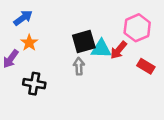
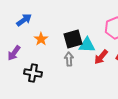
orange star: (29, 43) -> (41, 39), moved
red arrow: (119, 50) -> (101, 57), moved

